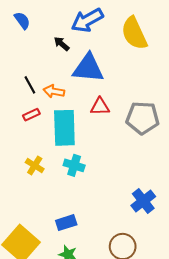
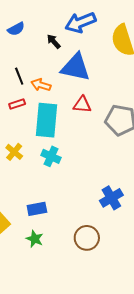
blue semicircle: (22, 20) -> (16, 29), moved, turned 90

